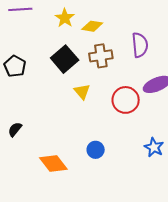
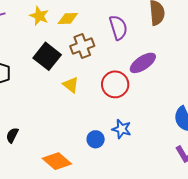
blue star: (154, 147) -> (122, 129), moved

